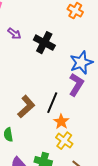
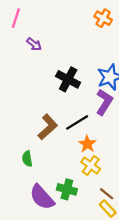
black cross: (44, 43) -> (68, 79), moved
black line: (52, 103) -> (77, 122), turned 35

